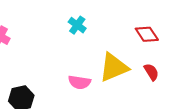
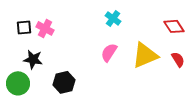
pink semicircle: (79, 82) -> (109, 52), moved, turned 114

